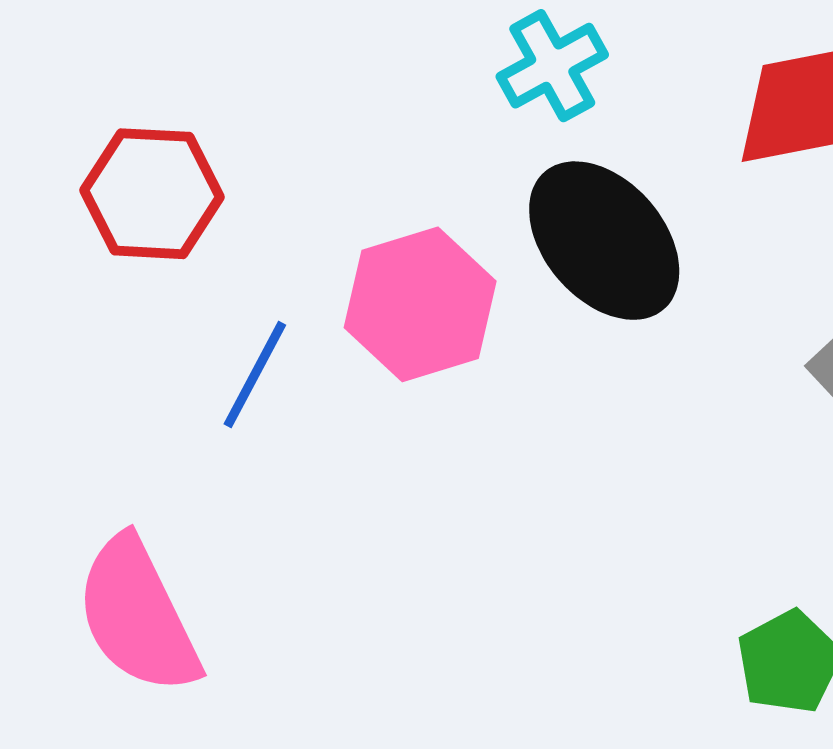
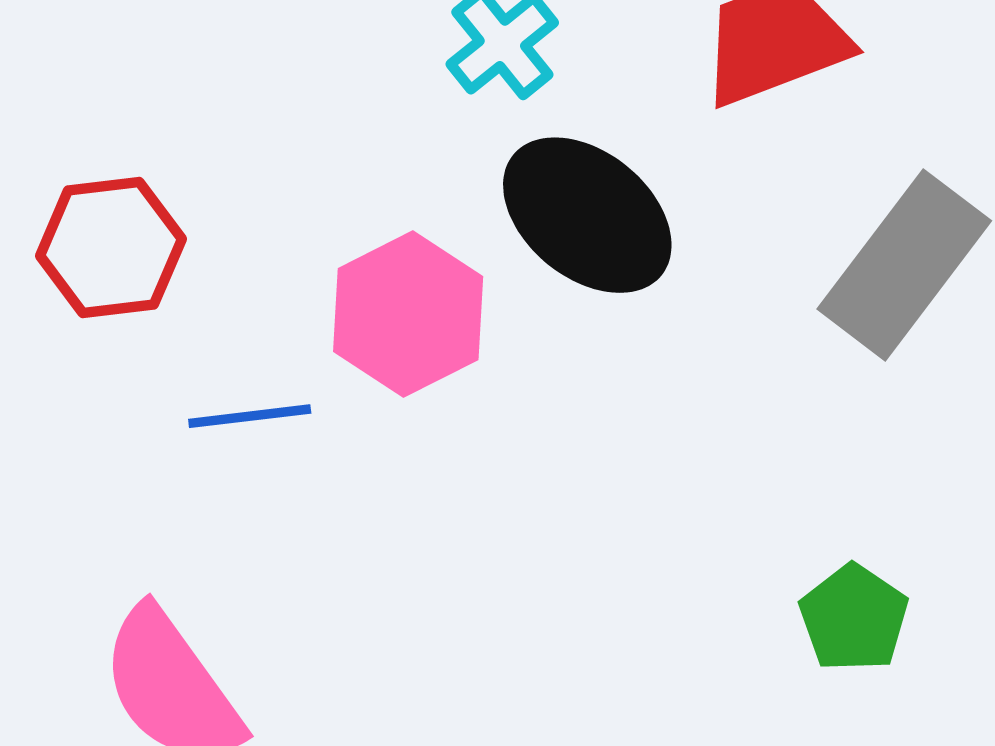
blue line: (255, 374) -> (250, 416), turned 65

